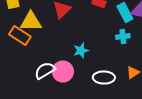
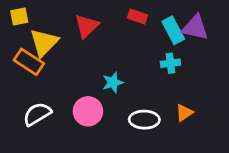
yellow triangle: (31, 22) -> (44, 43), turned -45
white semicircle: (45, 70) -> (37, 114), moved

